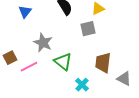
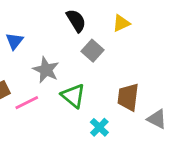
blue triangle: (25, 12) -> (14, 41), moved
gray square: (88, 29) -> (92, 51), moved, turned -35

